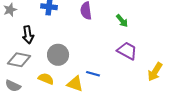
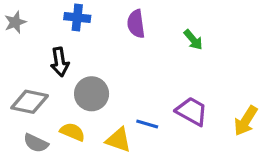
black arrow: (28, 35) -> (60, 62), moved
purple trapezoid: (127, 51) -> (192, 111), moved
gray semicircle: (13, 86) -> (36, 143), moved

